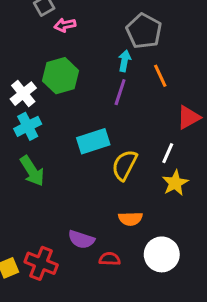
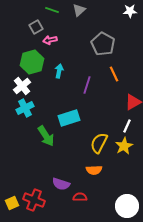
cyan arrow: (125, 61) -> (59, 71), moved
green hexagon: (60, 76) -> (32, 62), moved
white line: (168, 153) -> (127, 126), moved
yellow semicircle: (125, 165) -> (99, 143), moved
green arrow: (32, 171) -> (46, 136), moved
white circle: (162, 254) -> (127, 206), moved

